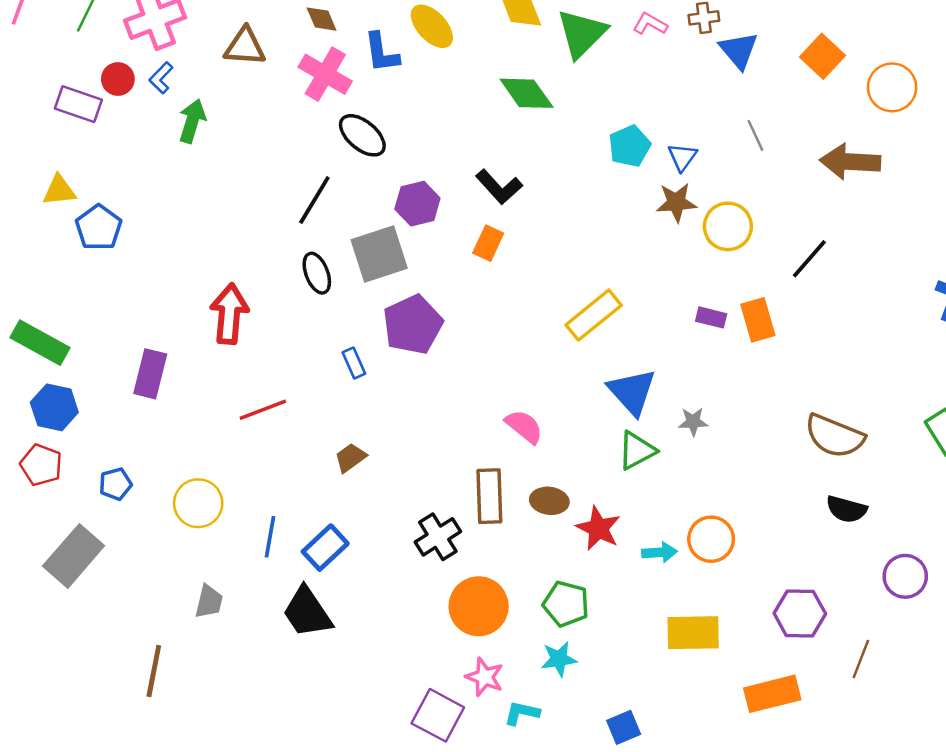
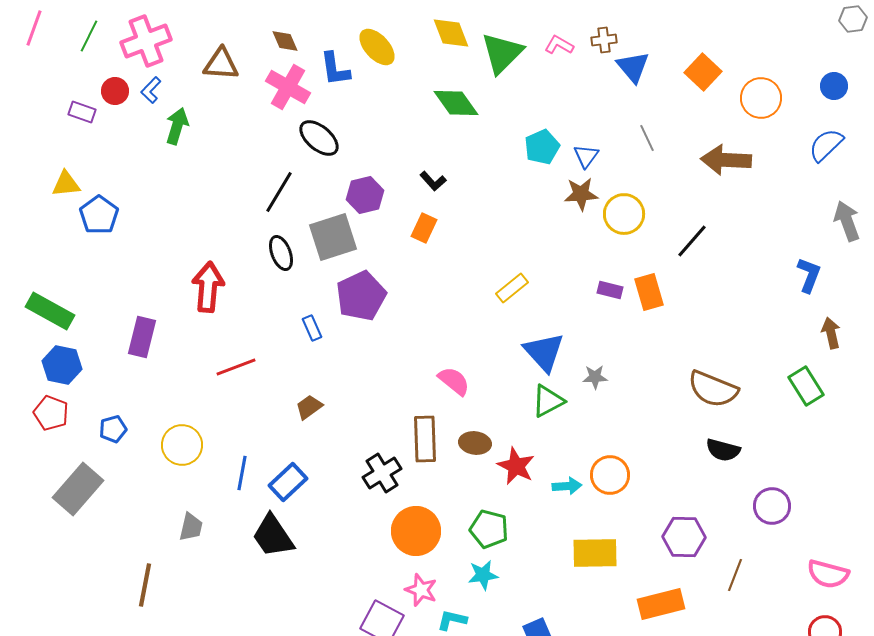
purple rectangle: (78, 104) -> (82, 112), size x0.7
black L-shape: (499, 187) -> (433, 181), size x0.7
yellow rectangle: (594, 315) -> (512, 288), size x0.7

